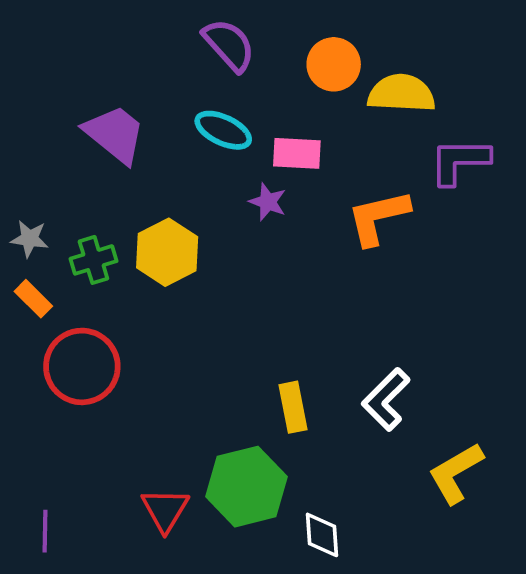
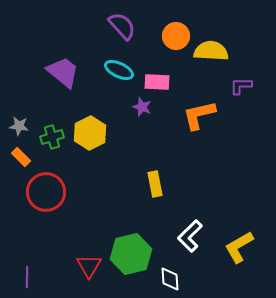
purple L-shape: (460, 161) -> (241, 86), size x0.7
white L-shape: (386, 399) -> (190, 236), moved
yellow rectangle: (293, 407) -> (155, 184), moved

